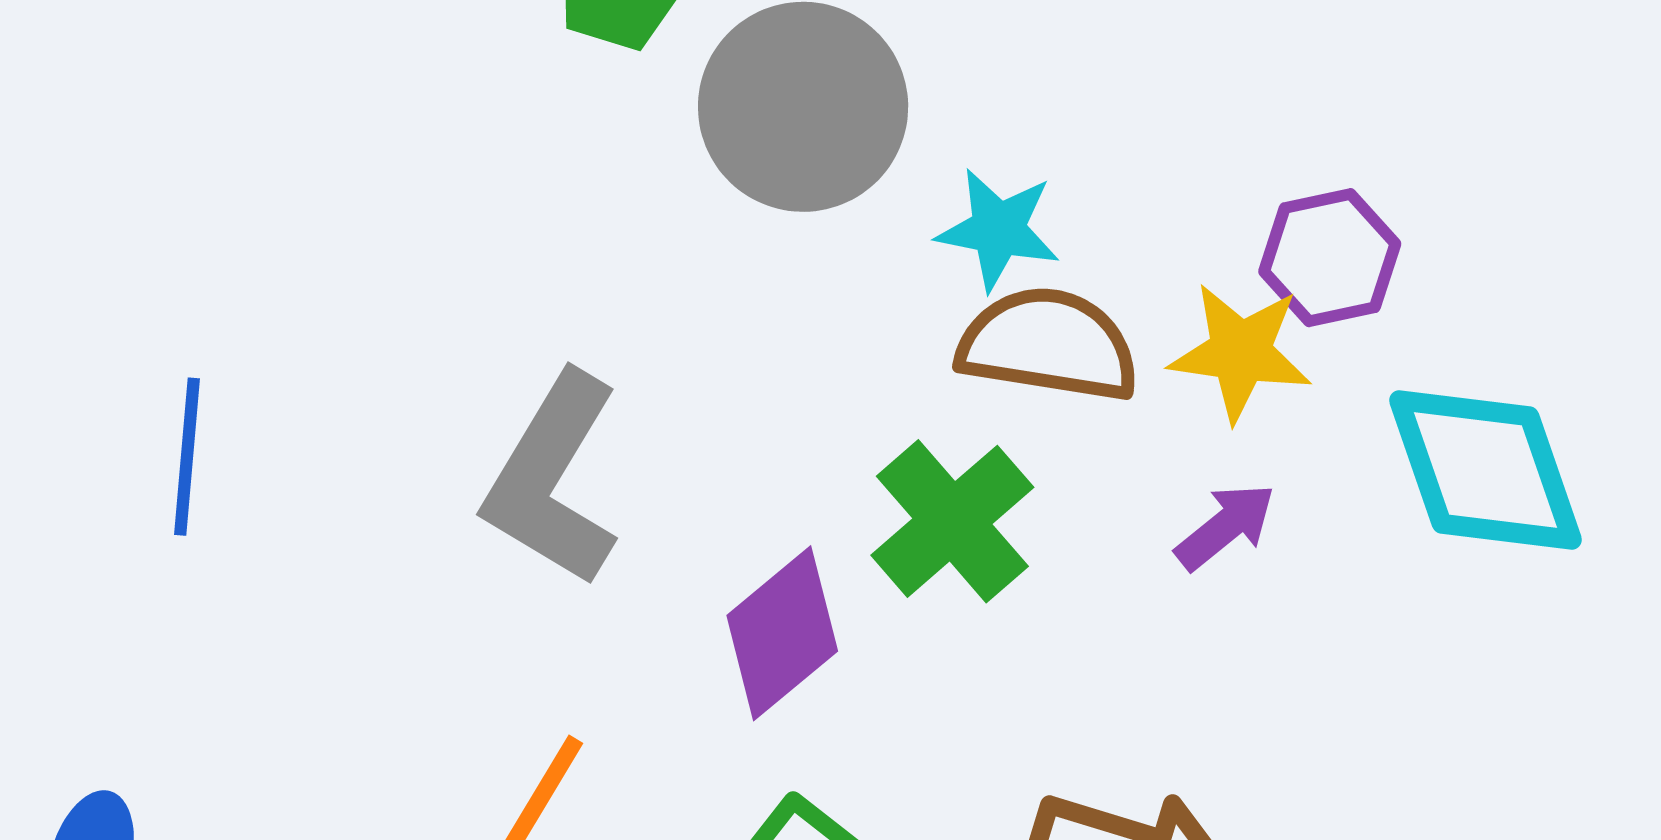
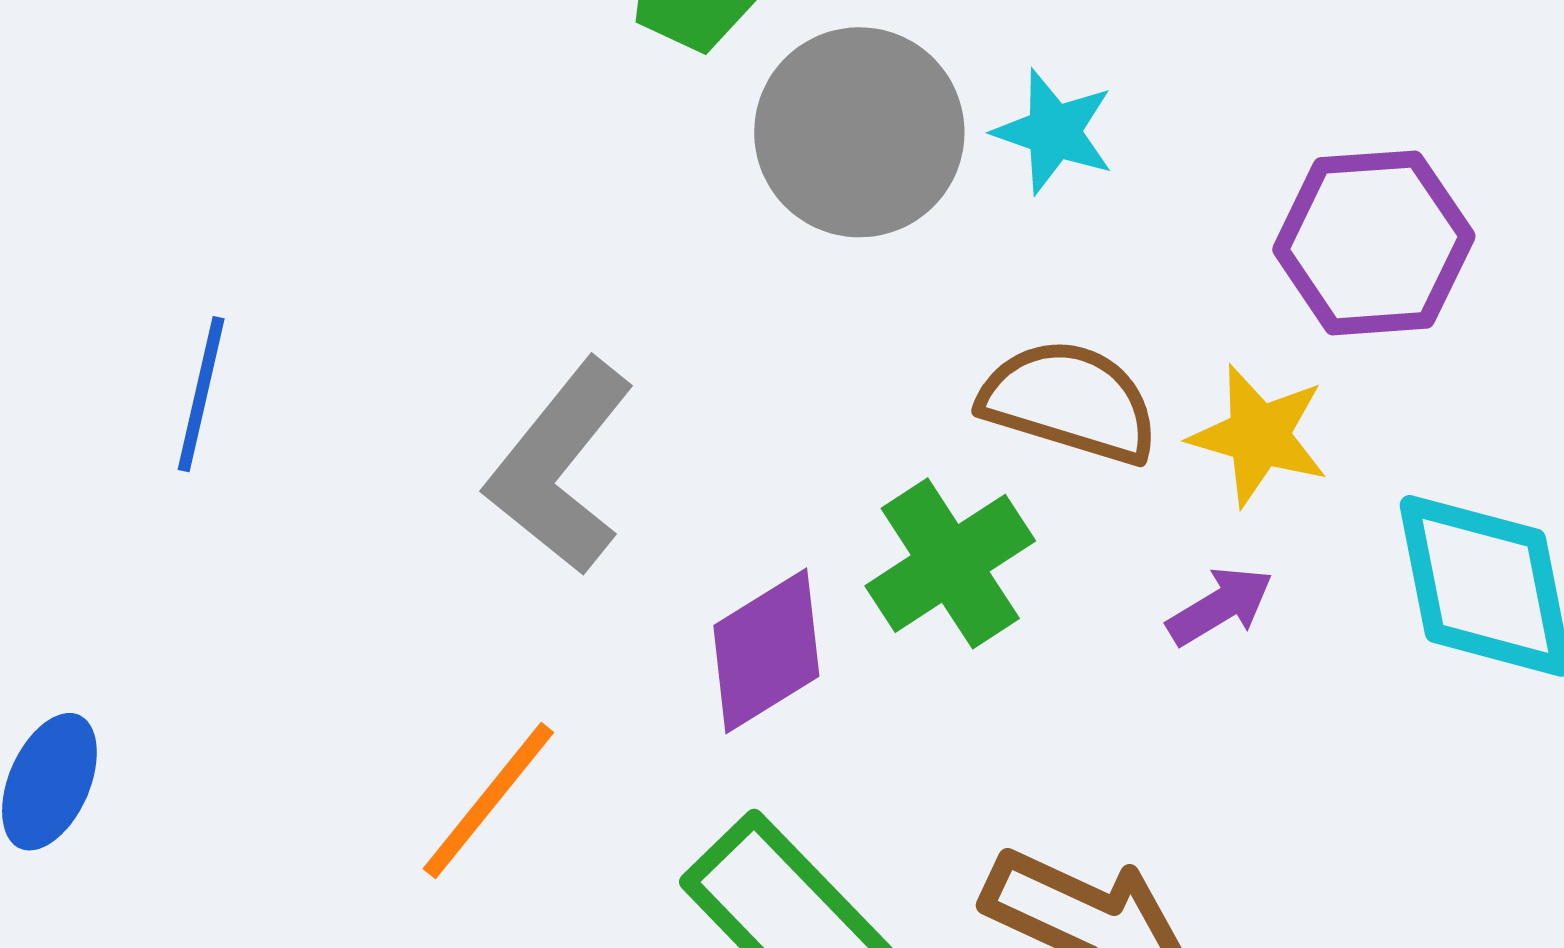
cyan star: (998, 229) -> (1054, 132), moved
purple hexagon: (1330, 258) -> (1374, 243), moved, size x1.4

